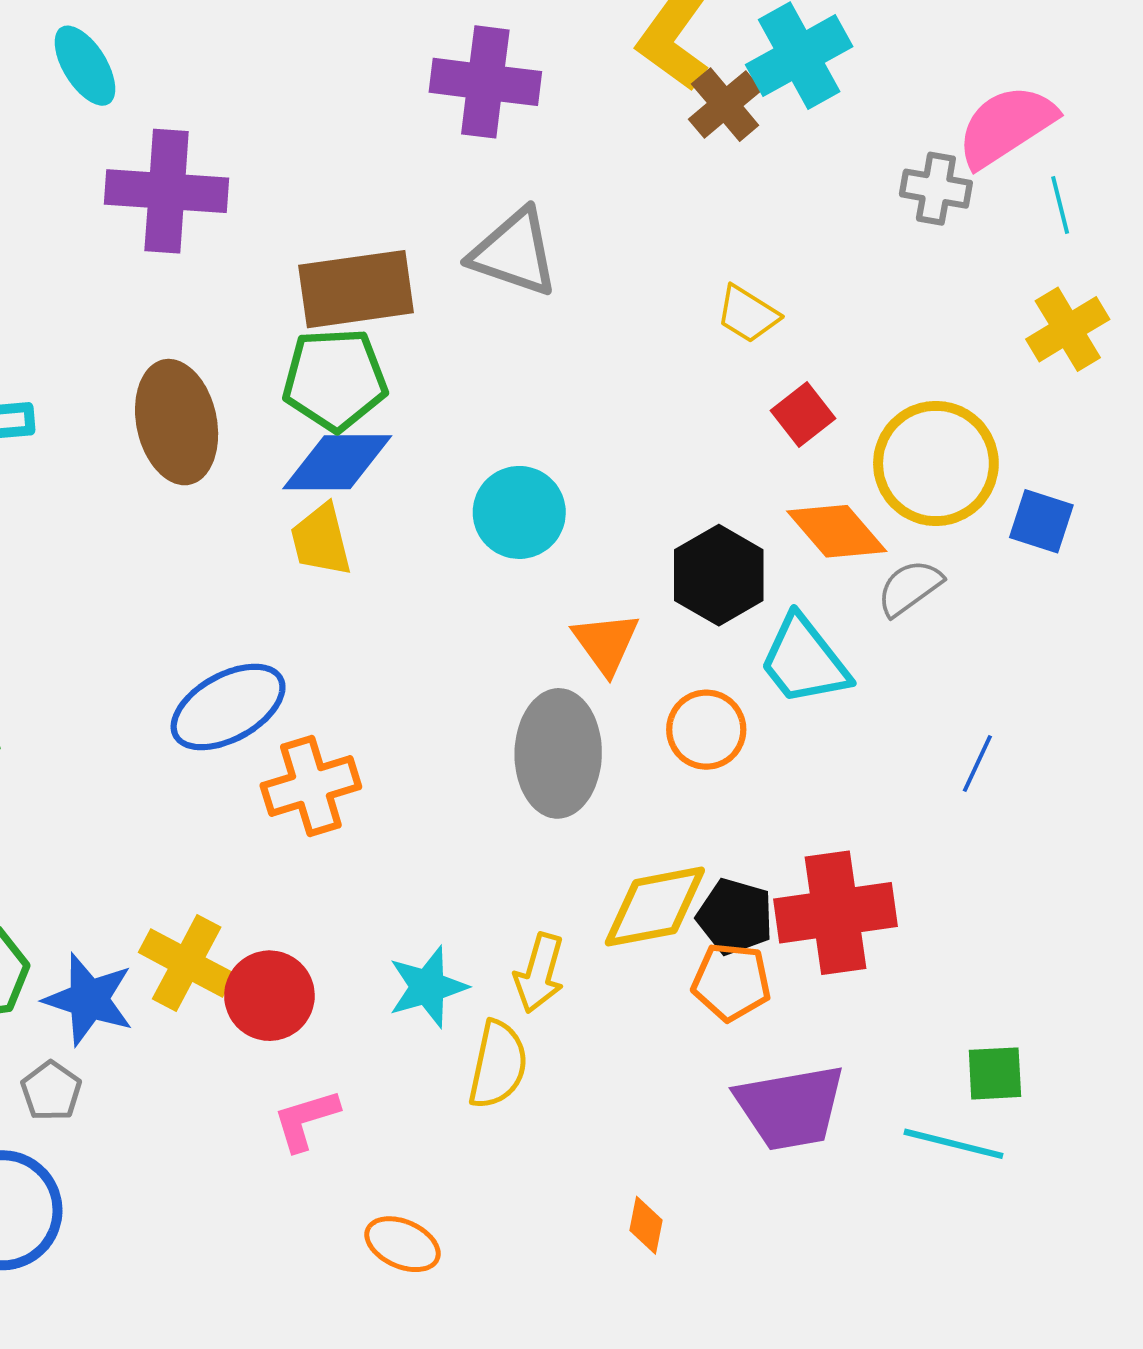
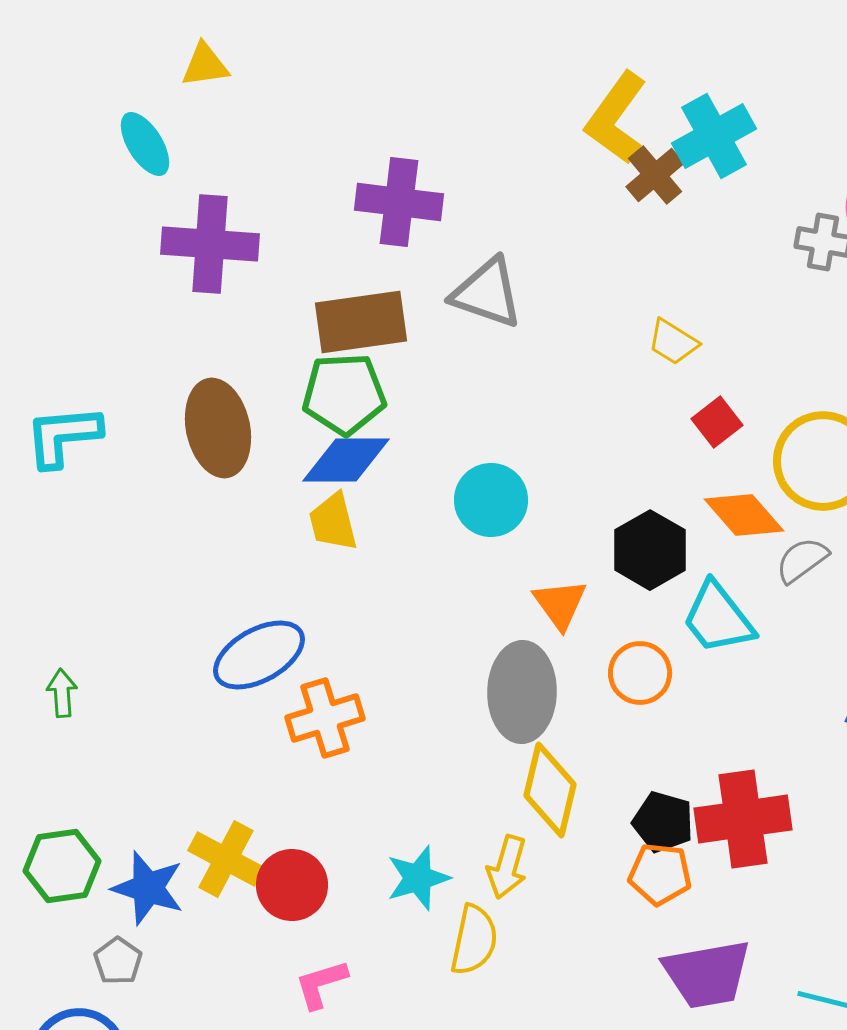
purple cross: (485, 82) -> (399, 202), moved
yellow diamond: (655, 907) -> (550, 790), moved, turned -66

